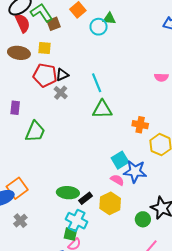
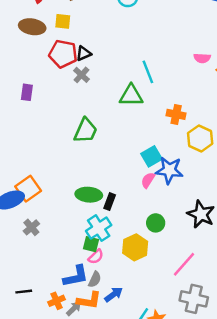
cyan line: (97, 83) -> (148, 72), moved
green trapezoid: (35, 132) -> (86, 131), moved
pink semicircle: (117, 180) -> (148, 180), turned -88
black rectangle: (86, 198) -> (110, 202), turned -32
yellow hexagon: (110, 203) -> (135, 247), moved
green circle: (143, 219) -> (156, 223), moved
cyan cross: (77, 221) -> (99, 228), turned 30

